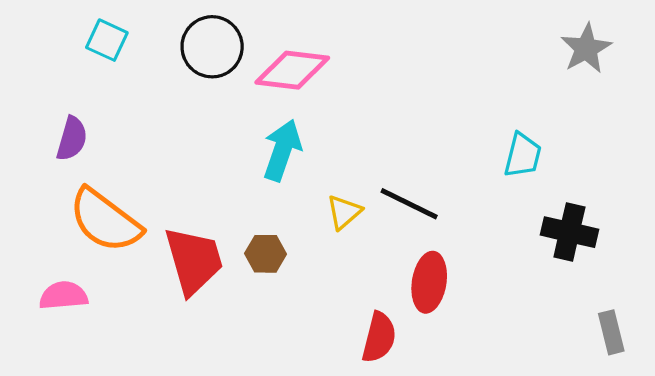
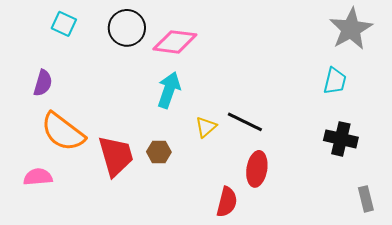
gray star: (586, 48) -> (351, 29), size x1.4
cyan trapezoid: (523, 155) -> (335, 81), moved

